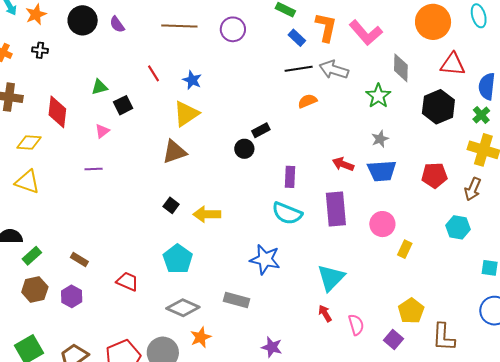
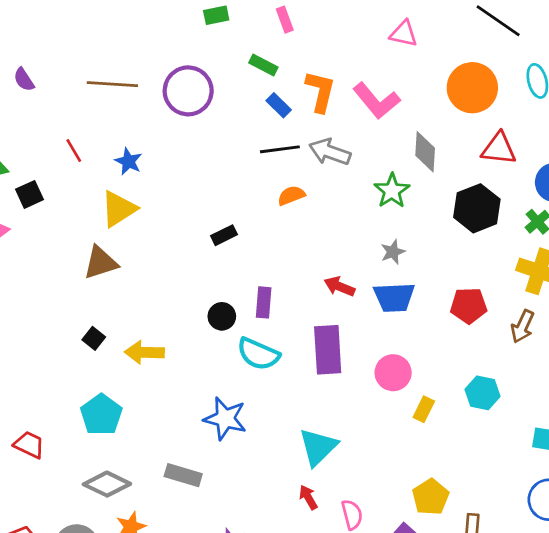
purple circle: (233, 29) -> (188, 91), size x1.4
black circle: (244, 149) -> (222, 316), moved
cyan hexagon: (458, 227) -> (482, 393), moved

